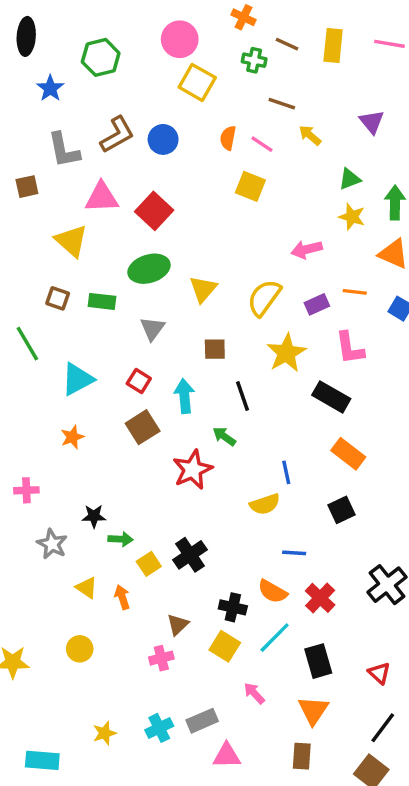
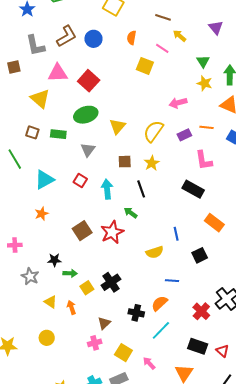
pink line: (262, 144) -> (162, 48), moved
green triangle: (350, 179) -> (203, 61), turned -40
yellow star: (286, 353) -> (152, 163), moved, size x0.7
brown square: (143, 427) -> (82, 231), moved
orange rectangle: (348, 454) -> (214, 223), moved
blue line: (286, 472) -> (176, 234), moved
orange semicircle: (273, 591) -> (160, 303), turned 108
red cross: (320, 598) -> (201, 311), moved
yellow square: (225, 646) -> (123, 353), moved
black rectangle: (318, 661) -> (198, 346), moved, turned -54

